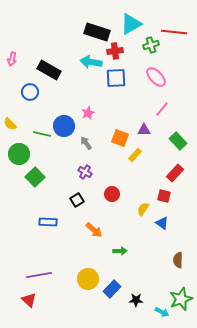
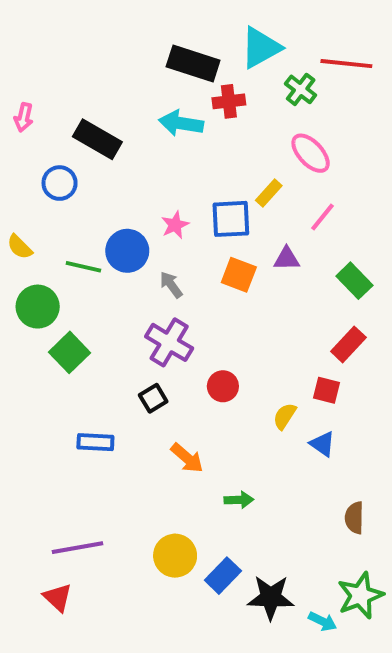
green cross: (151, 45) -> (301, 89), turned -35
blue square: (116, 78) -> (231, 219), moved
yellow rectangle: (135, 155) -> (269, 193), moved
purple cross: (85, 172) -> (169, 342), size x1.6
black star: (136, 300) -> (271, 597), size x1.6

